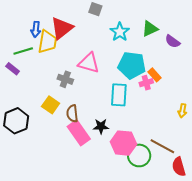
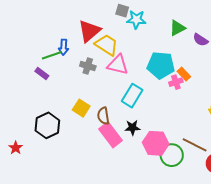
blue arrow: (36, 29) -> (64, 47), moved
cyan star: (120, 32) -> (136, 19), moved, turned -30
yellow trapezoid: (47, 42) -> (107, 45), moved, turned -65
gray cross: (65, 79) -> (88, 66), moved
cyan rectangle: (119, 95) -> (132, 96), moved, turned 30

